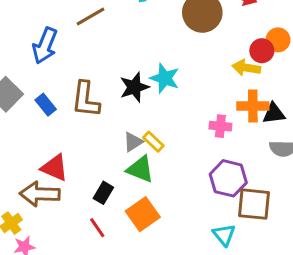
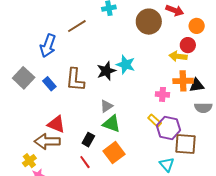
orange circle: (278, 40) -> (197, 26), moved
yellow rectangle: (153, 142) -> (155, 121), moved

